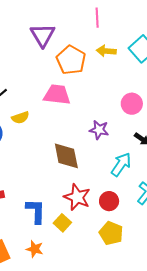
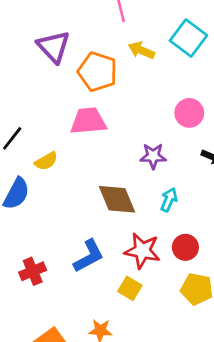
yellow arrow: (106, 51) -> (141, 50), turned 30
cyan arrow: (121, 164) -> (169, 200), moved, size x0.7
blue L-shape: (36, 211) -> (89, 256), moved, turned 72

